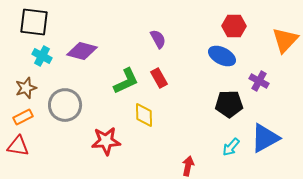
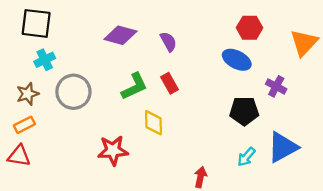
purple diamond: (82, 51) -> (120, 35), moved
cyan cross: (42, 56) -> (45, 60), turned 36
gray circle: (65, 105) -> (73, 92), moved

